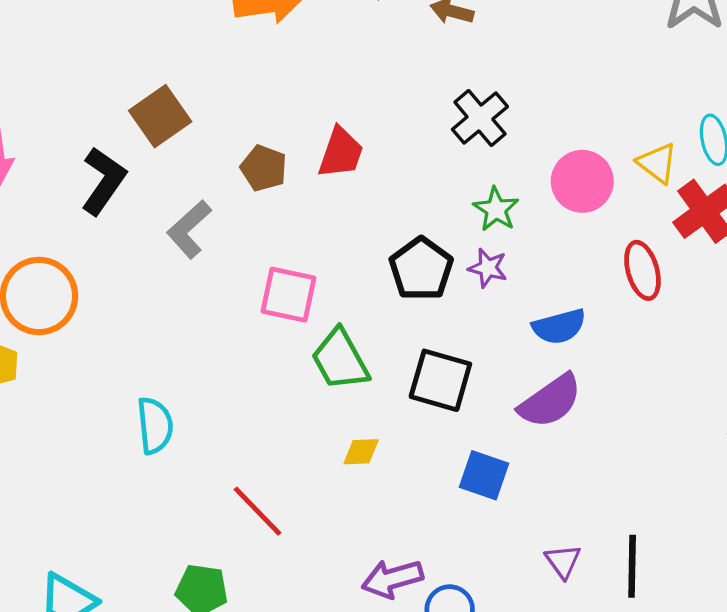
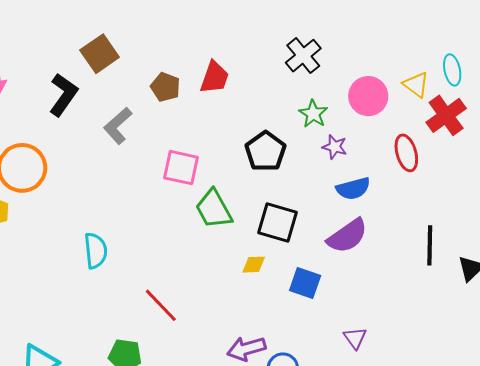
purple star: (488, 268) -> (335, 147), moved
yellow diamond: (361, 452) -> (254, 265), moved
black line: (632, 566) -> (430, 245), moved

